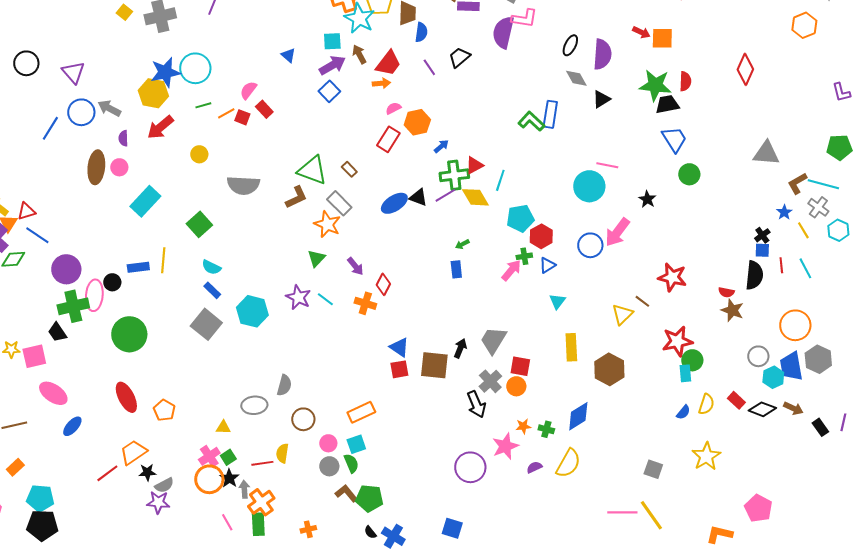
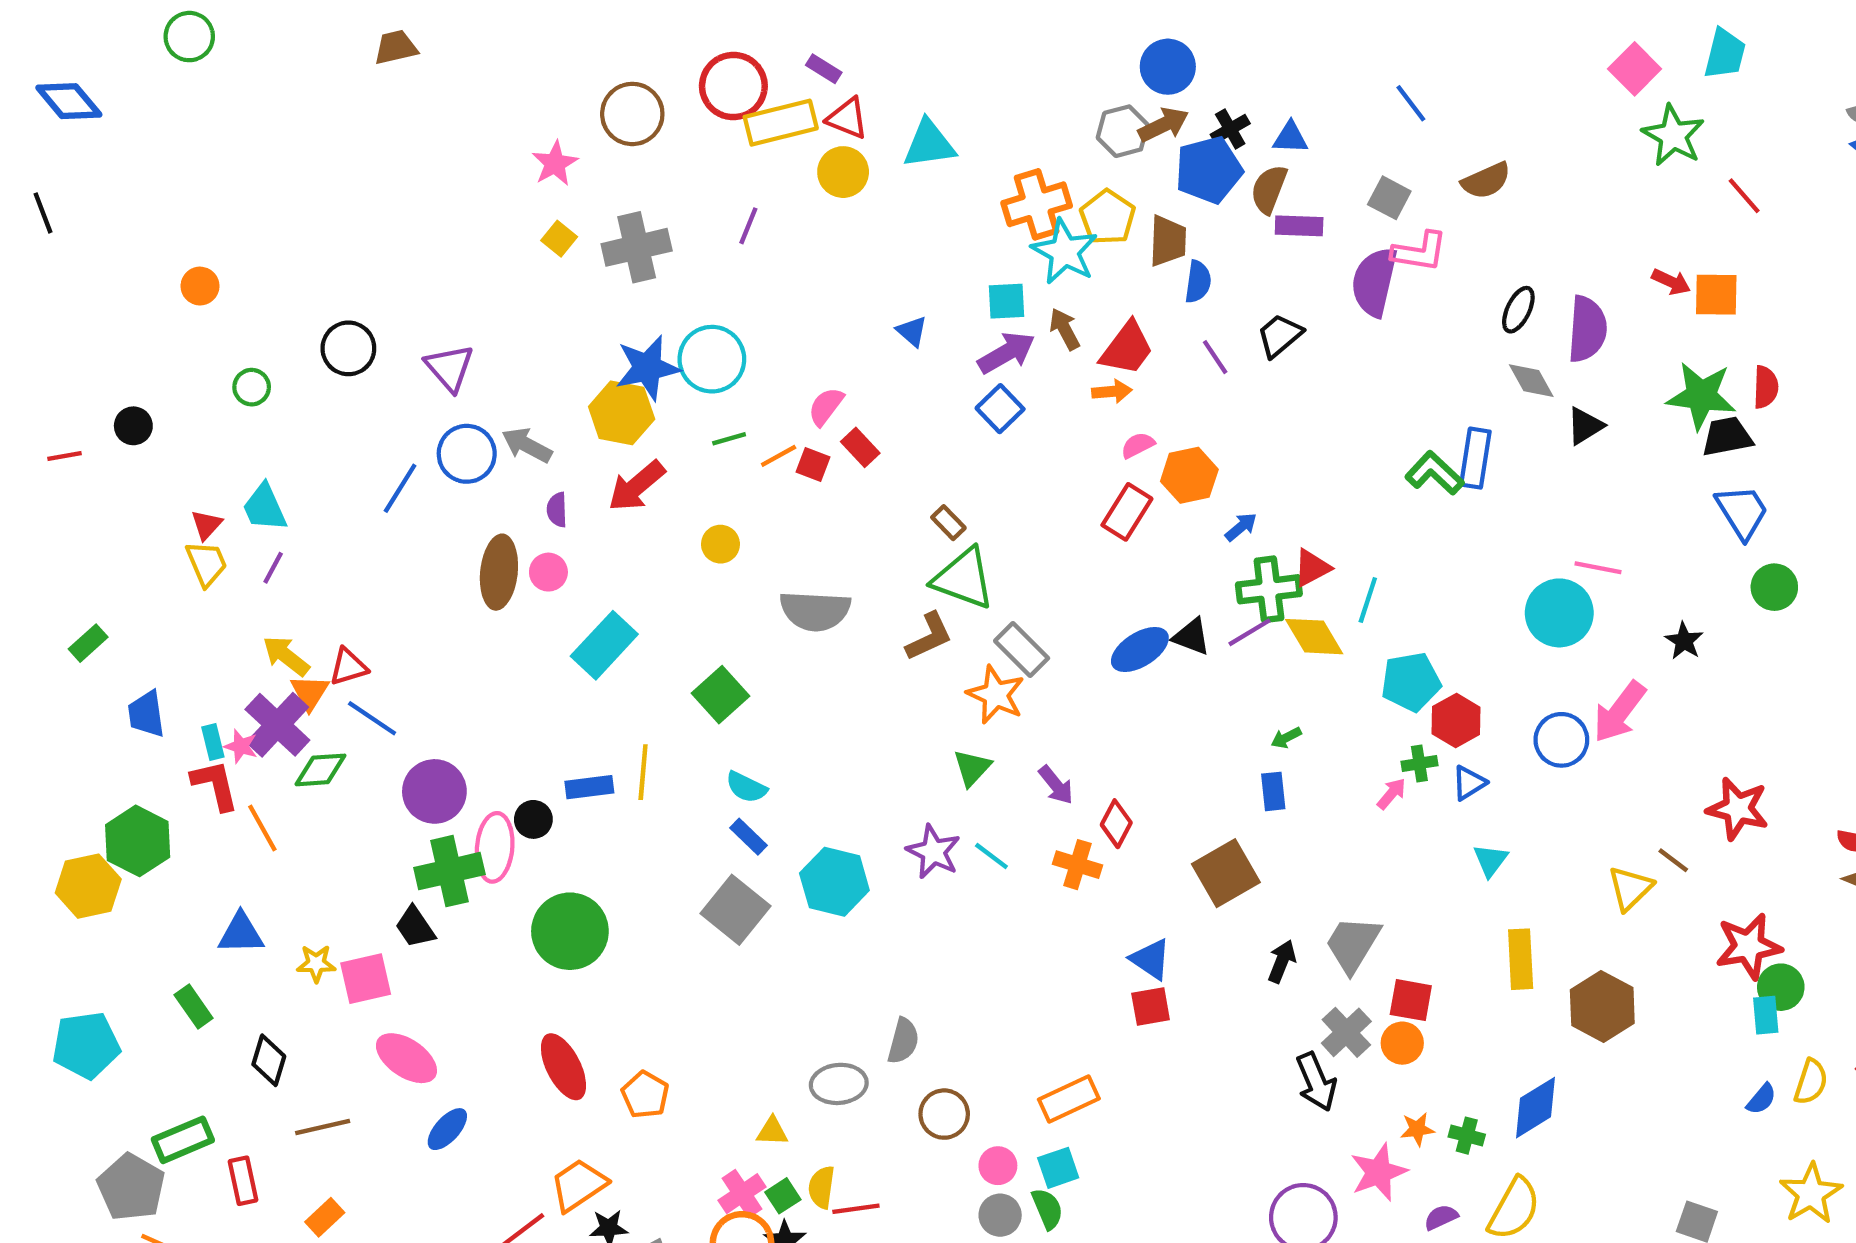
brown rectangle: (349, 169) -> (948, 523), moved
pink arrow: (511, 270) -> (1391, 794), size x0.7
brown square: (434, 365) -> (1226, 873), moved, turned -36
yellow semicircle: (282, 453) -> (822, 1187), moved

